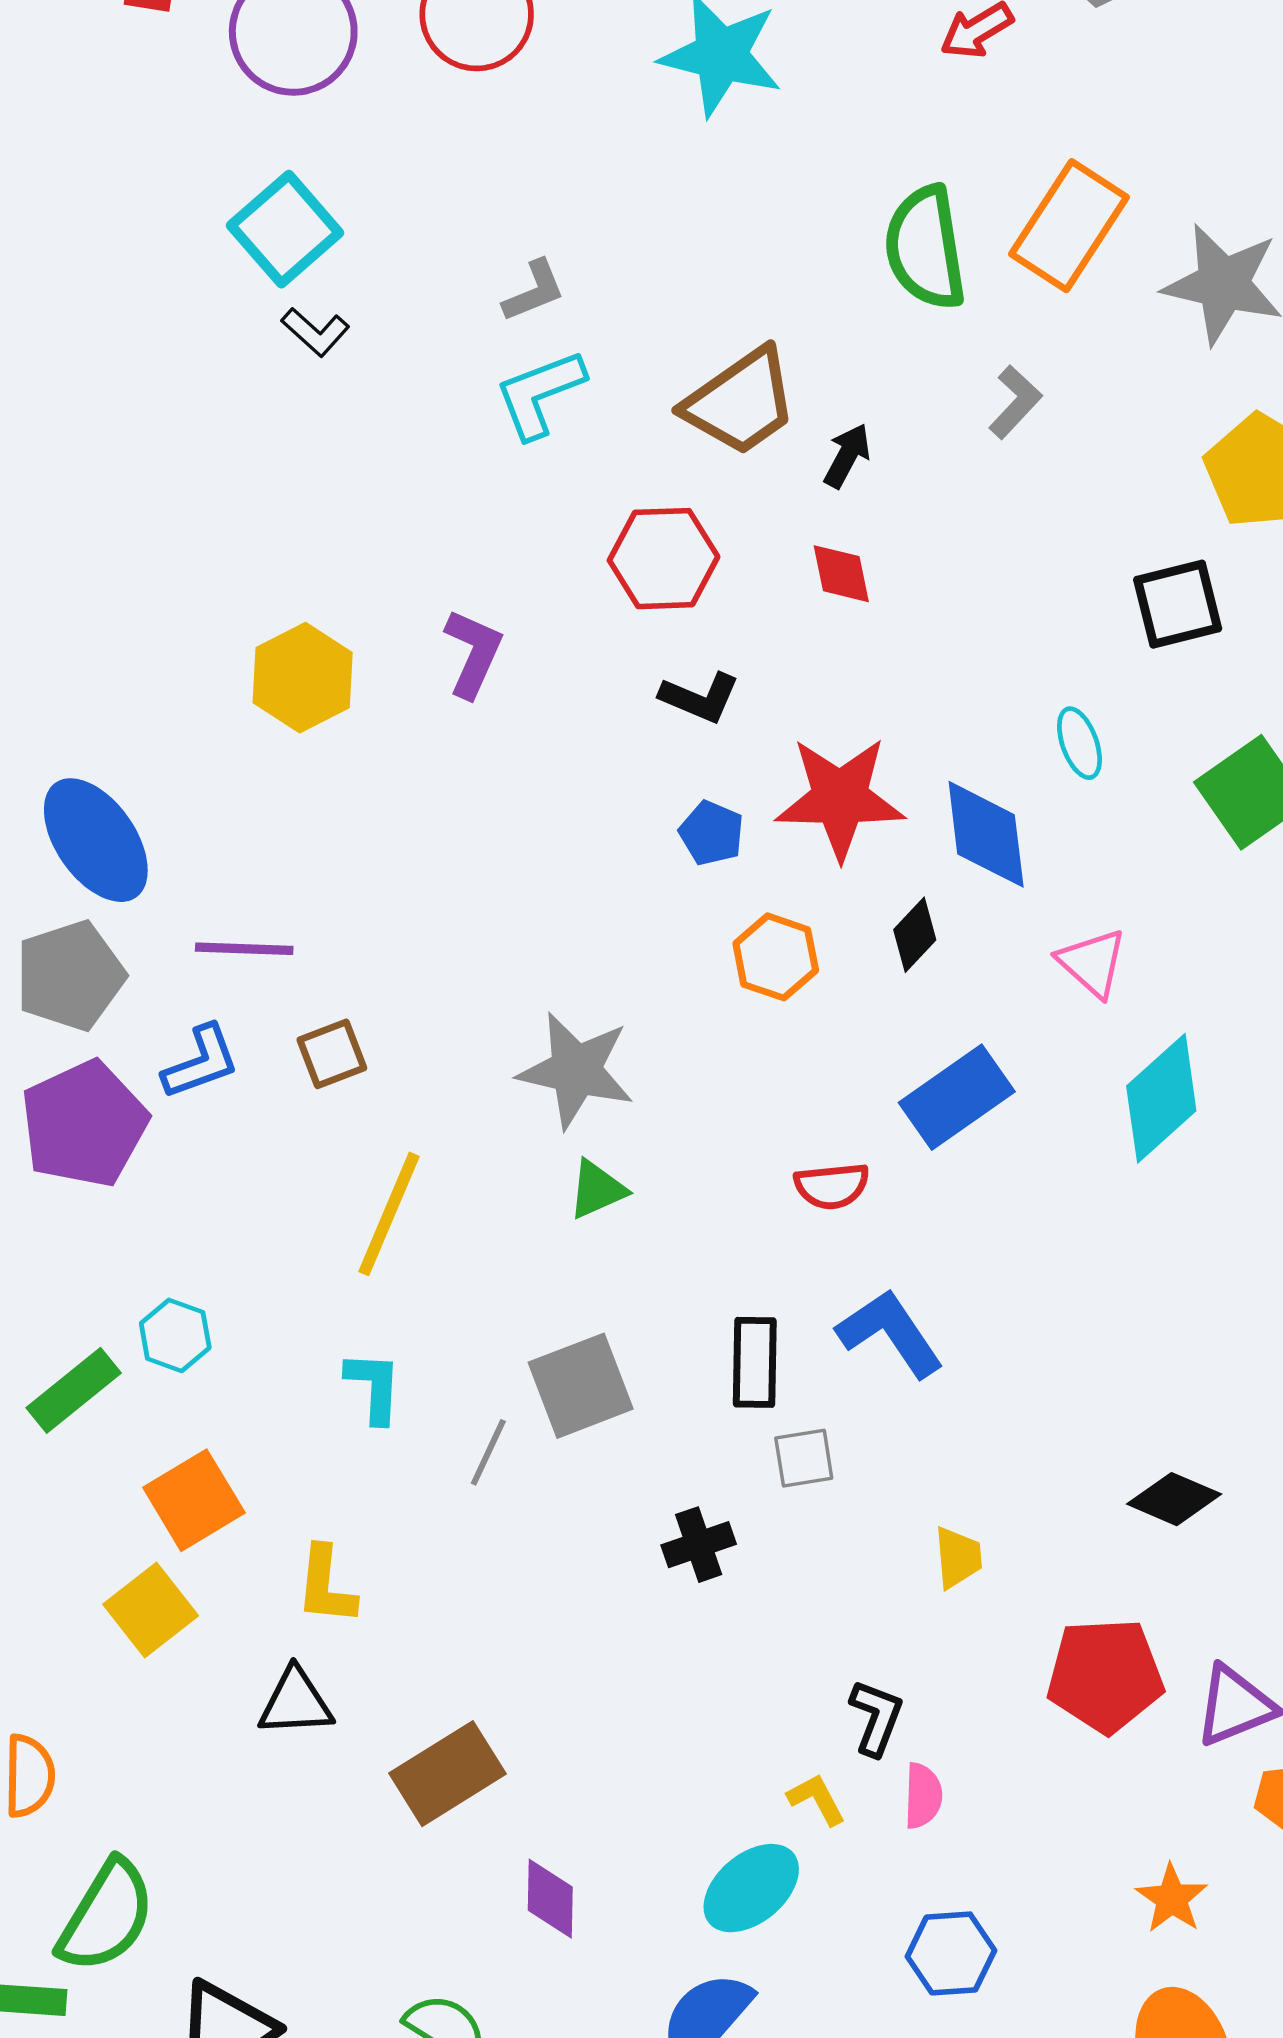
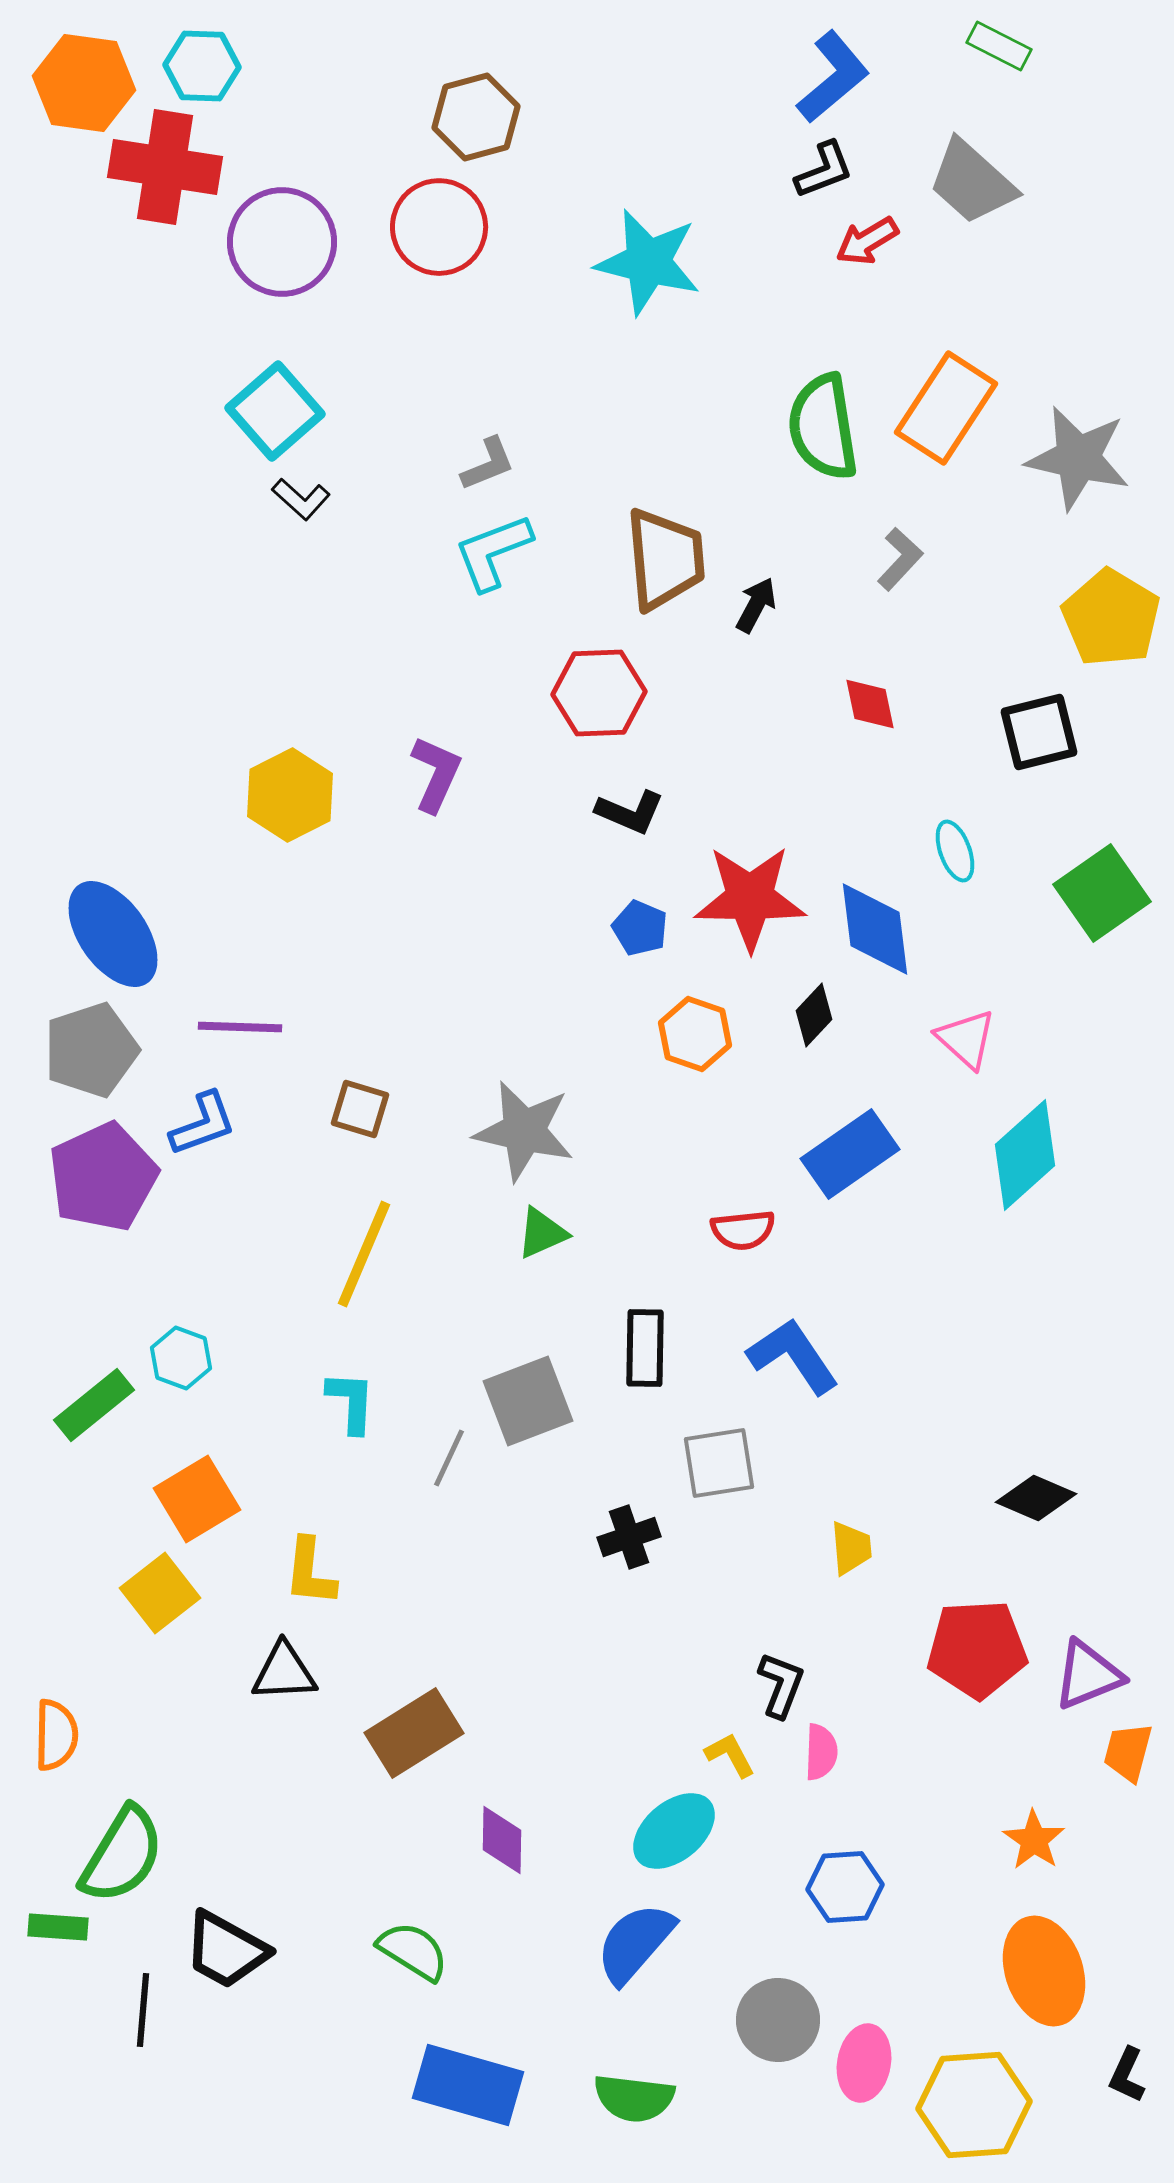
brown trapezoid: (741, 402) -> (665, 559), turned -60
red diamond: (841, 574) -> (870, 704), moved
brown square: (332, 1054) -> (360, 1109), moved, turned 38
black rectangle: (755, 1362) -> (645, 1348), moved
gray square: (804, 1458) -> (719, 1463), size x1.4

